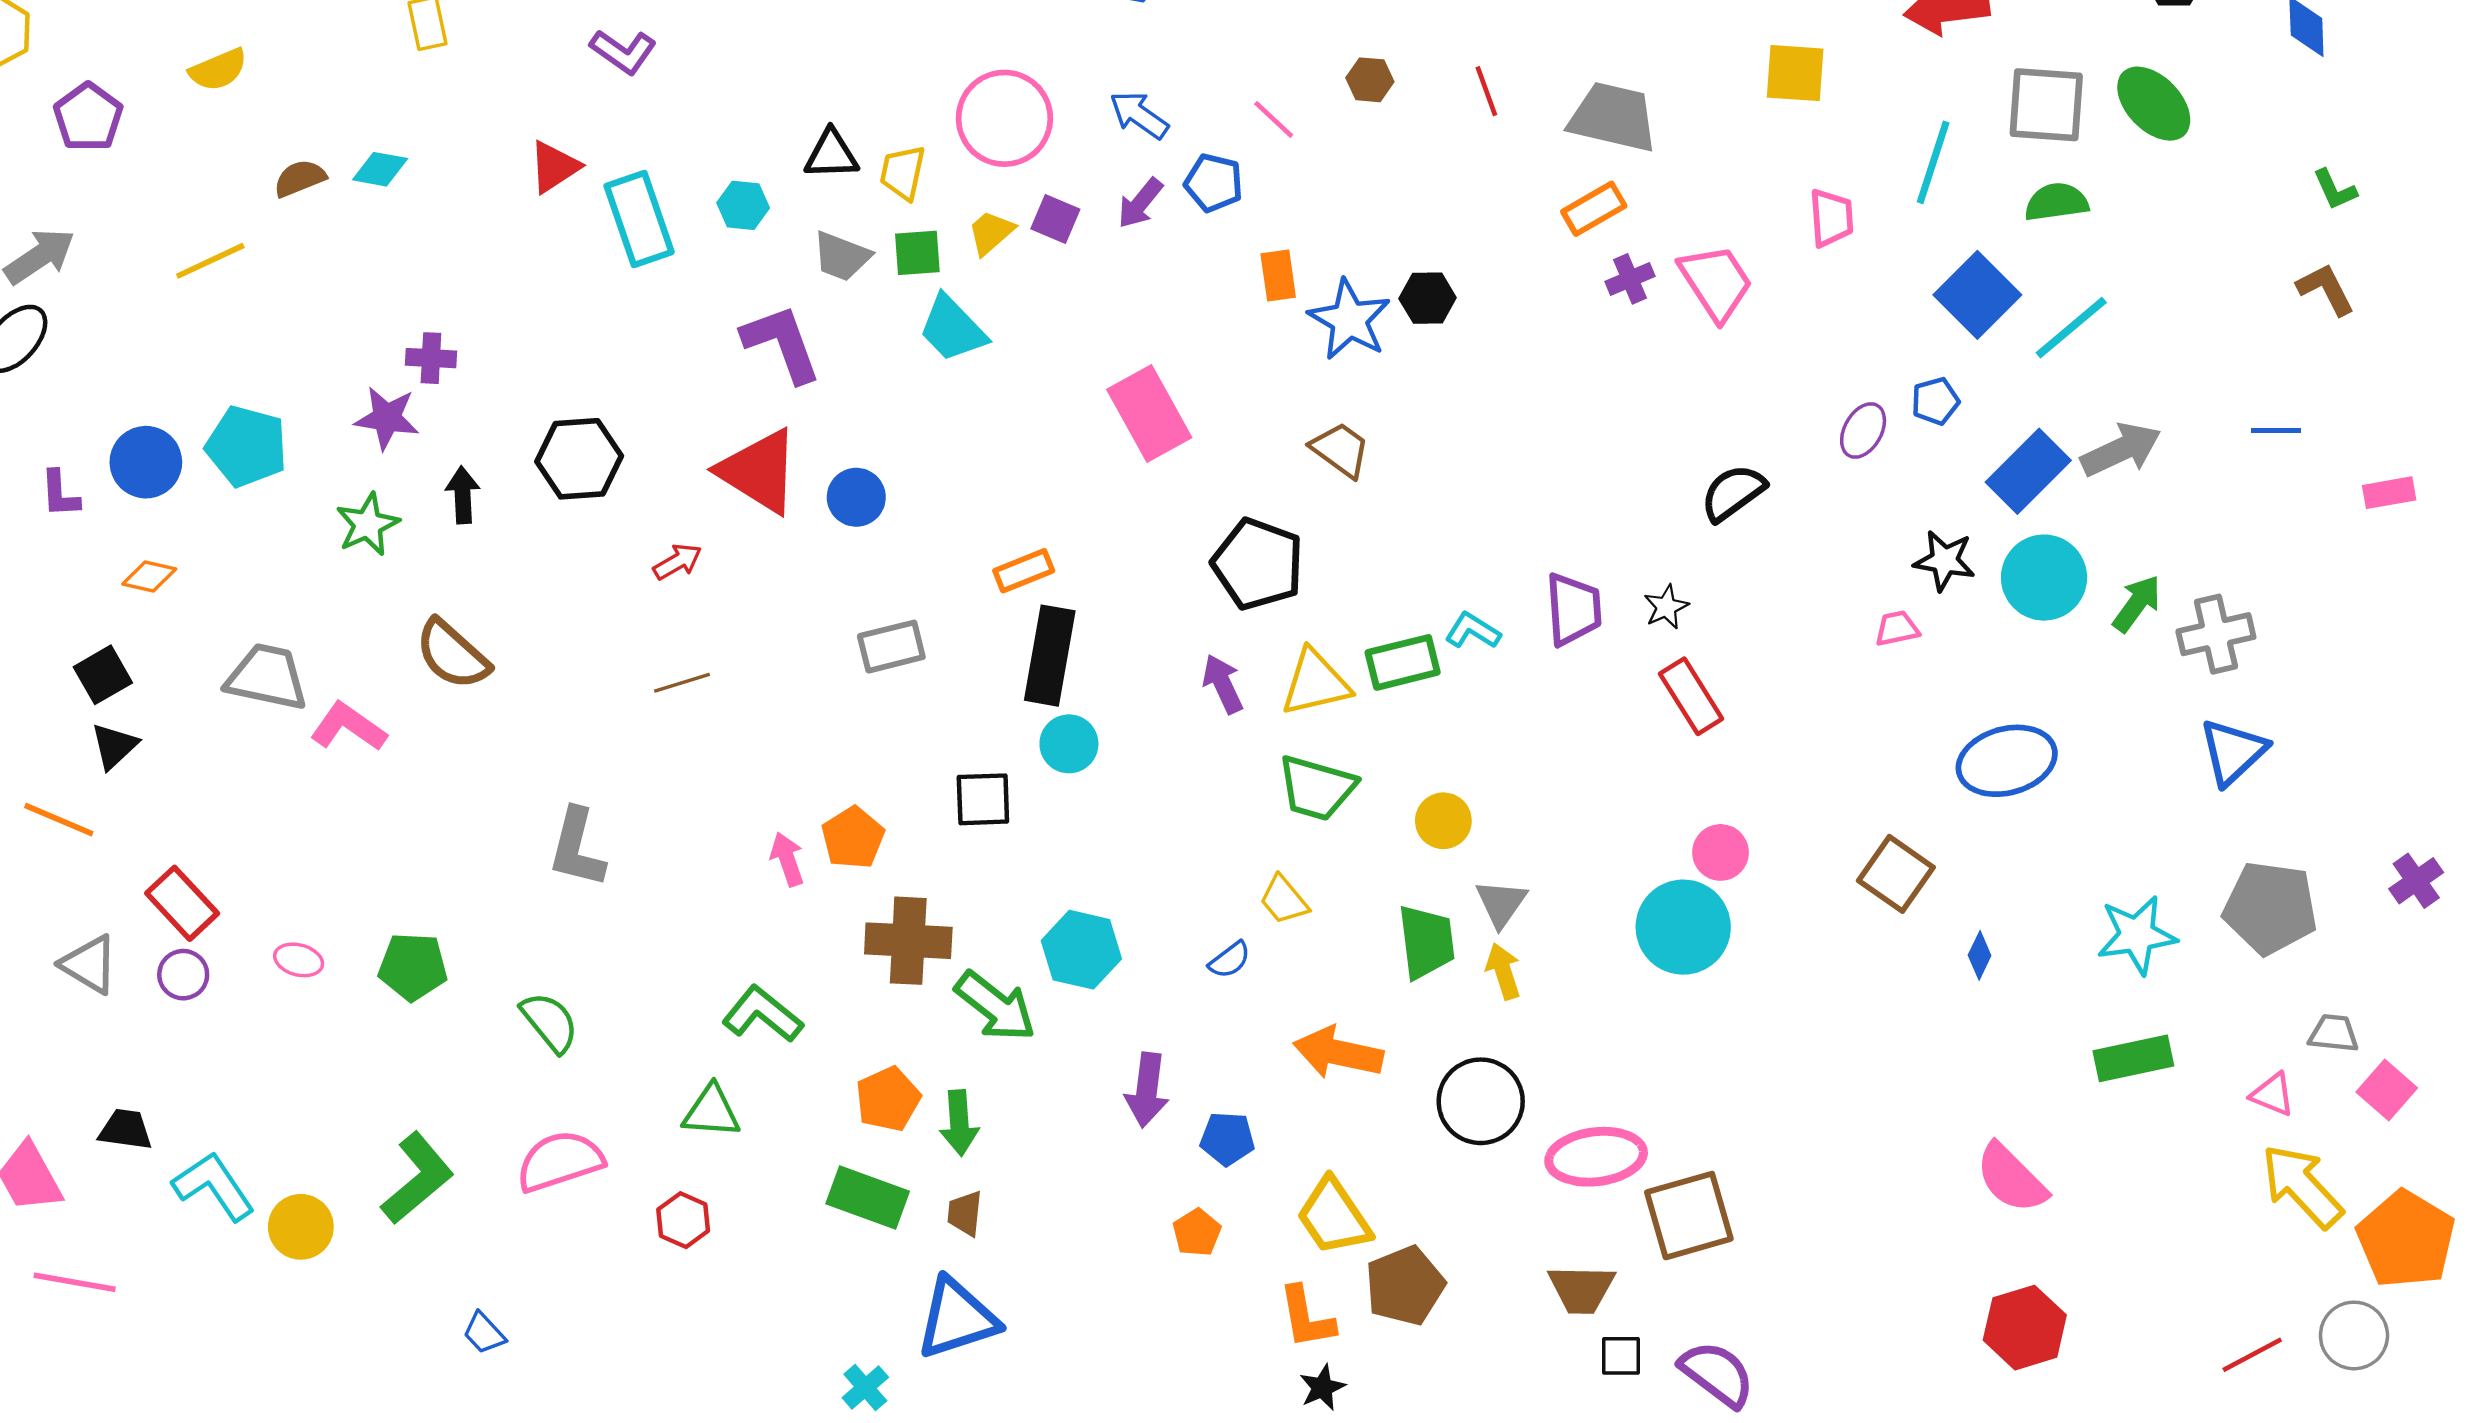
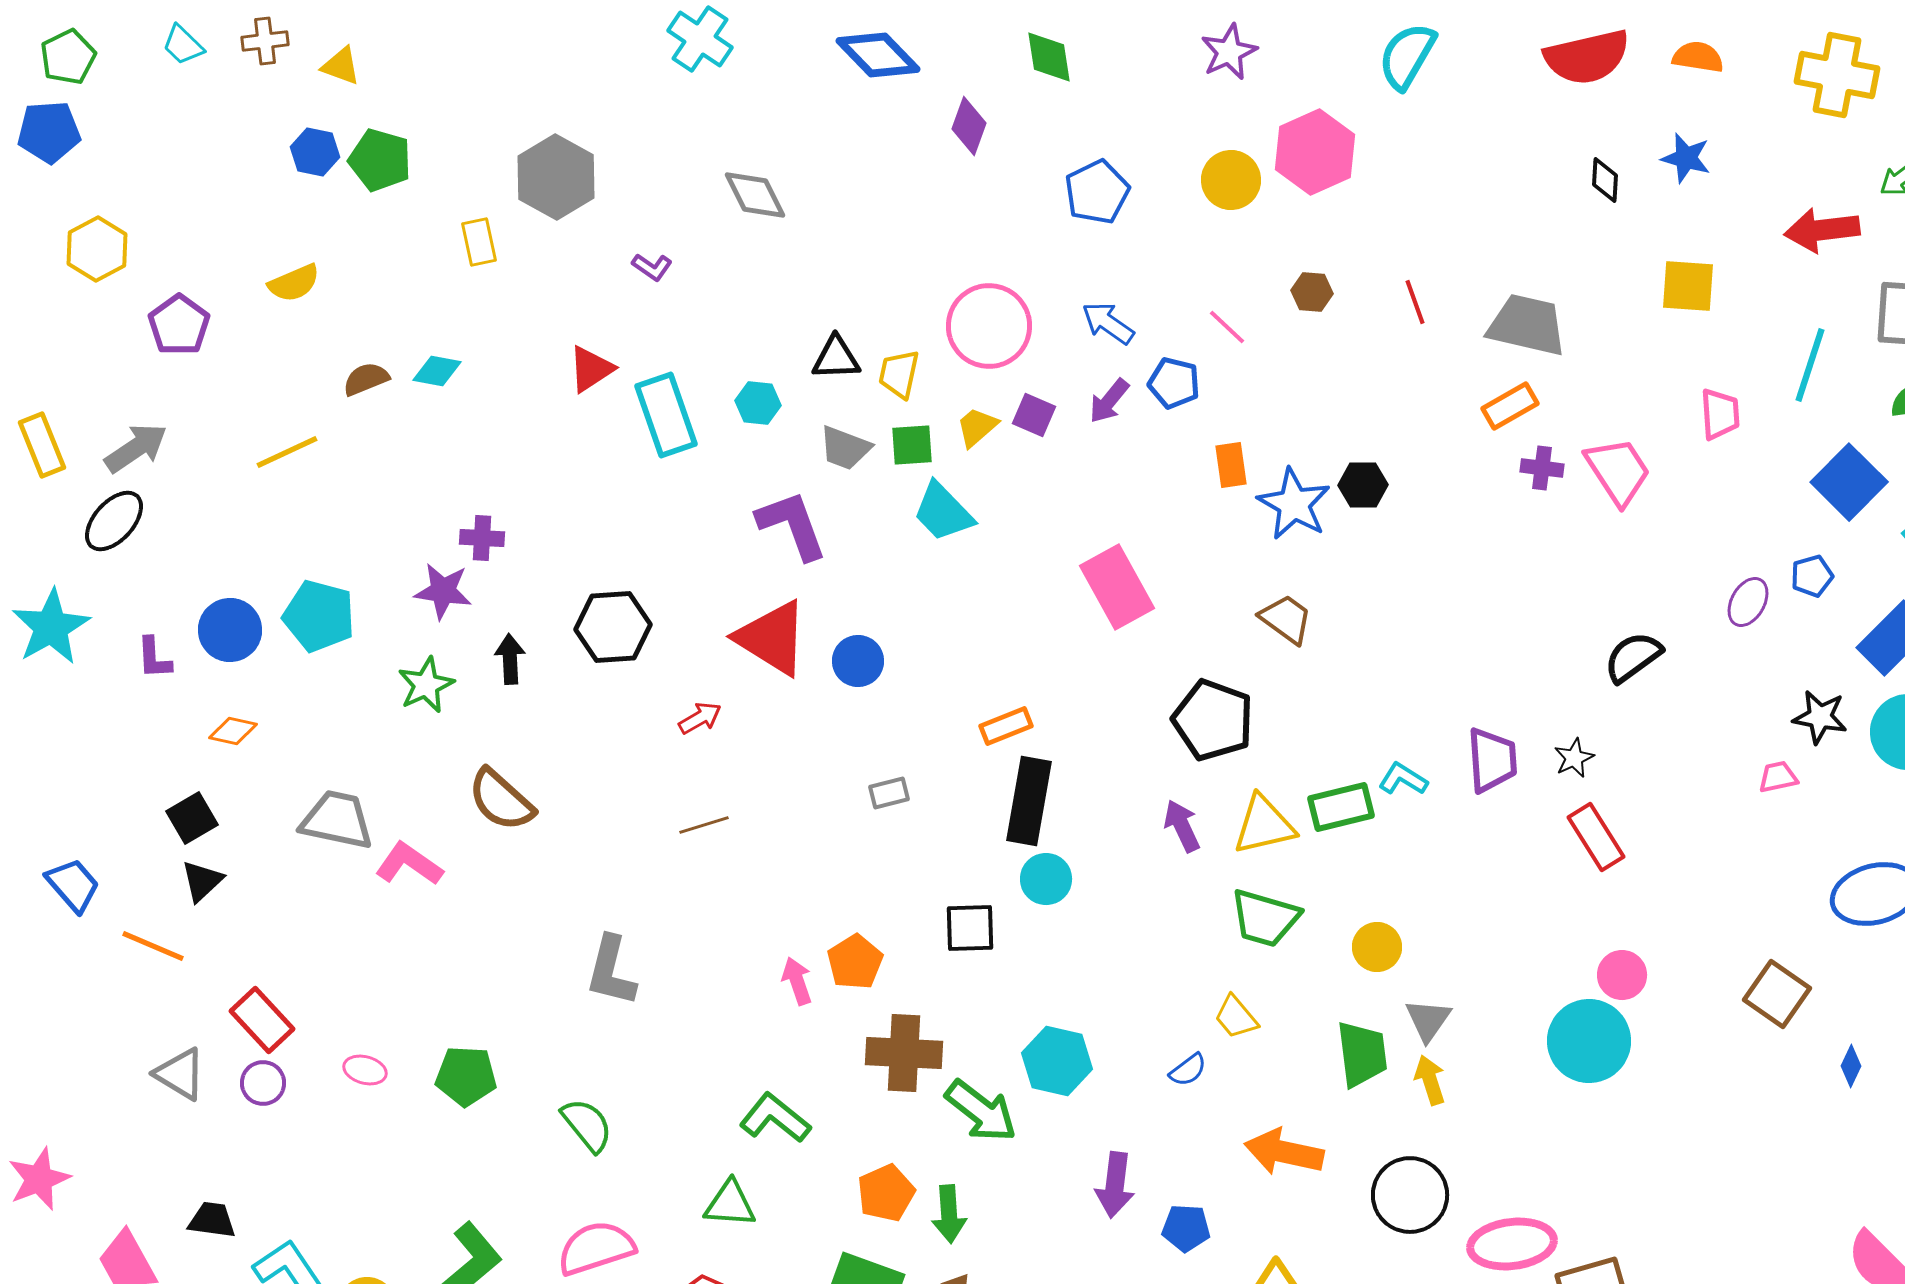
purple L-shape: (623, 52) -> (652, 267), size x0.7
purple cross: (1630, 279) -> (1542, 468), turned 30
gray rectangle: (891, 647) -> (889, 793), size x0.7

